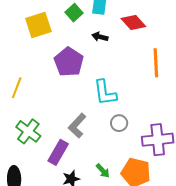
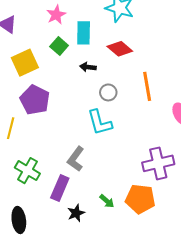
purple pentagon: (69, 62) -> (35, 100), moved
gray circle: (119, 123) -> (108, 92), moved

